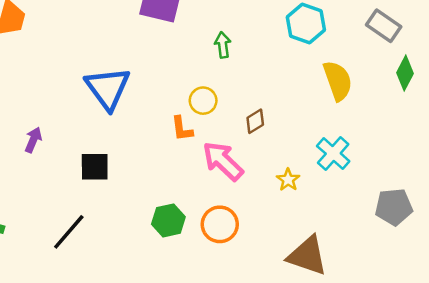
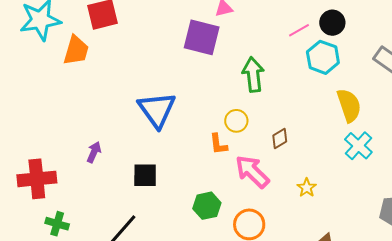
green arrow: (223, 45) -> (253, 74), size x1.6
cyan cross: (333, 154) -> (358, 146), moved
green hexagon: (168, 220) -> (207, 206), moved

